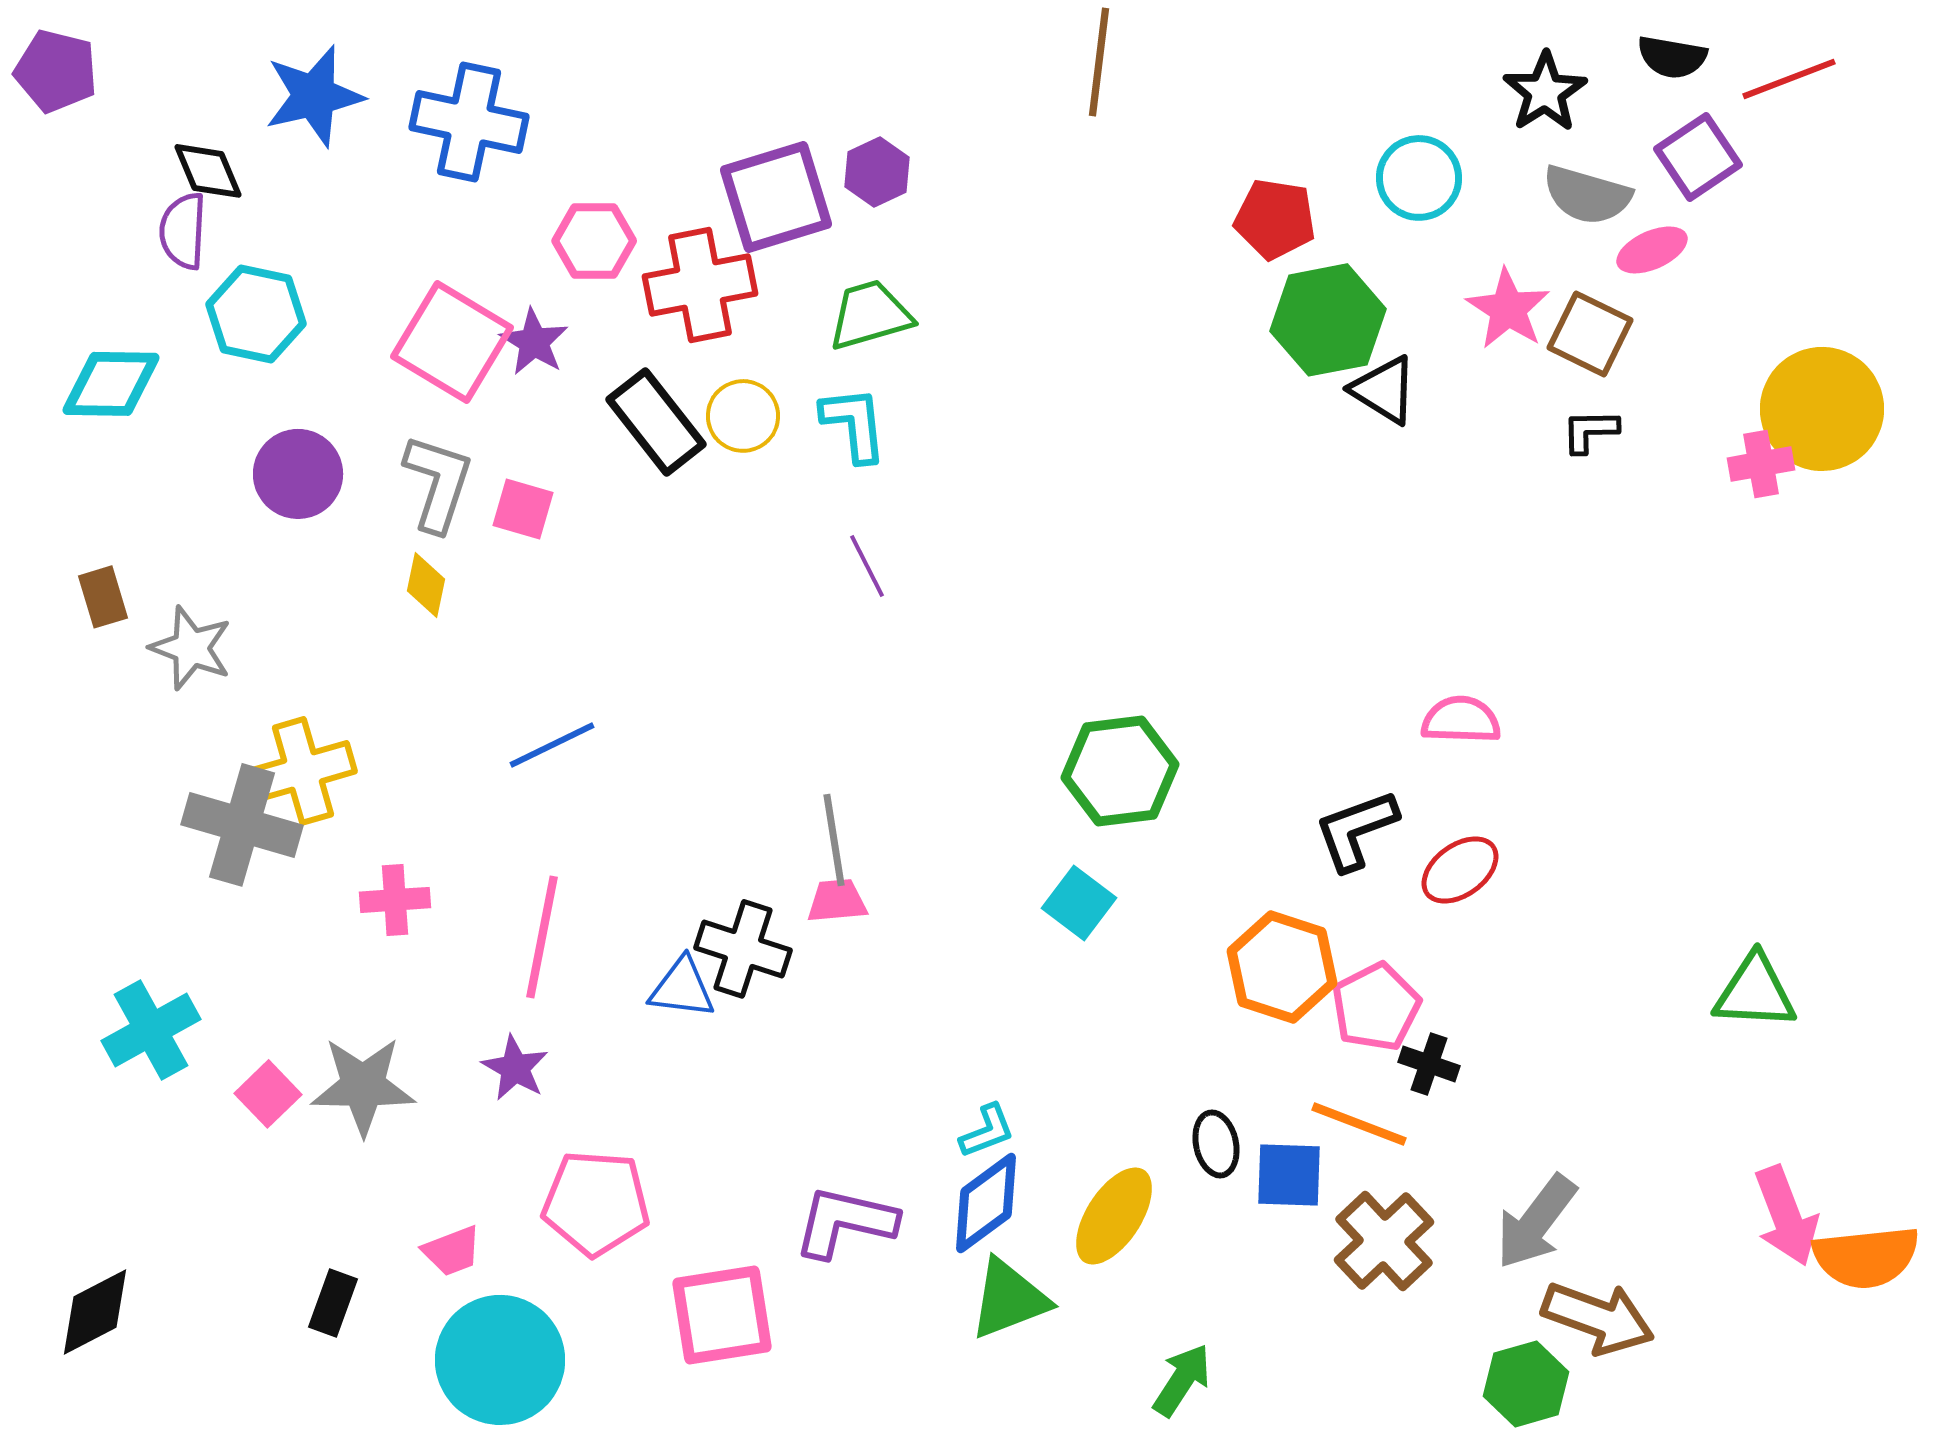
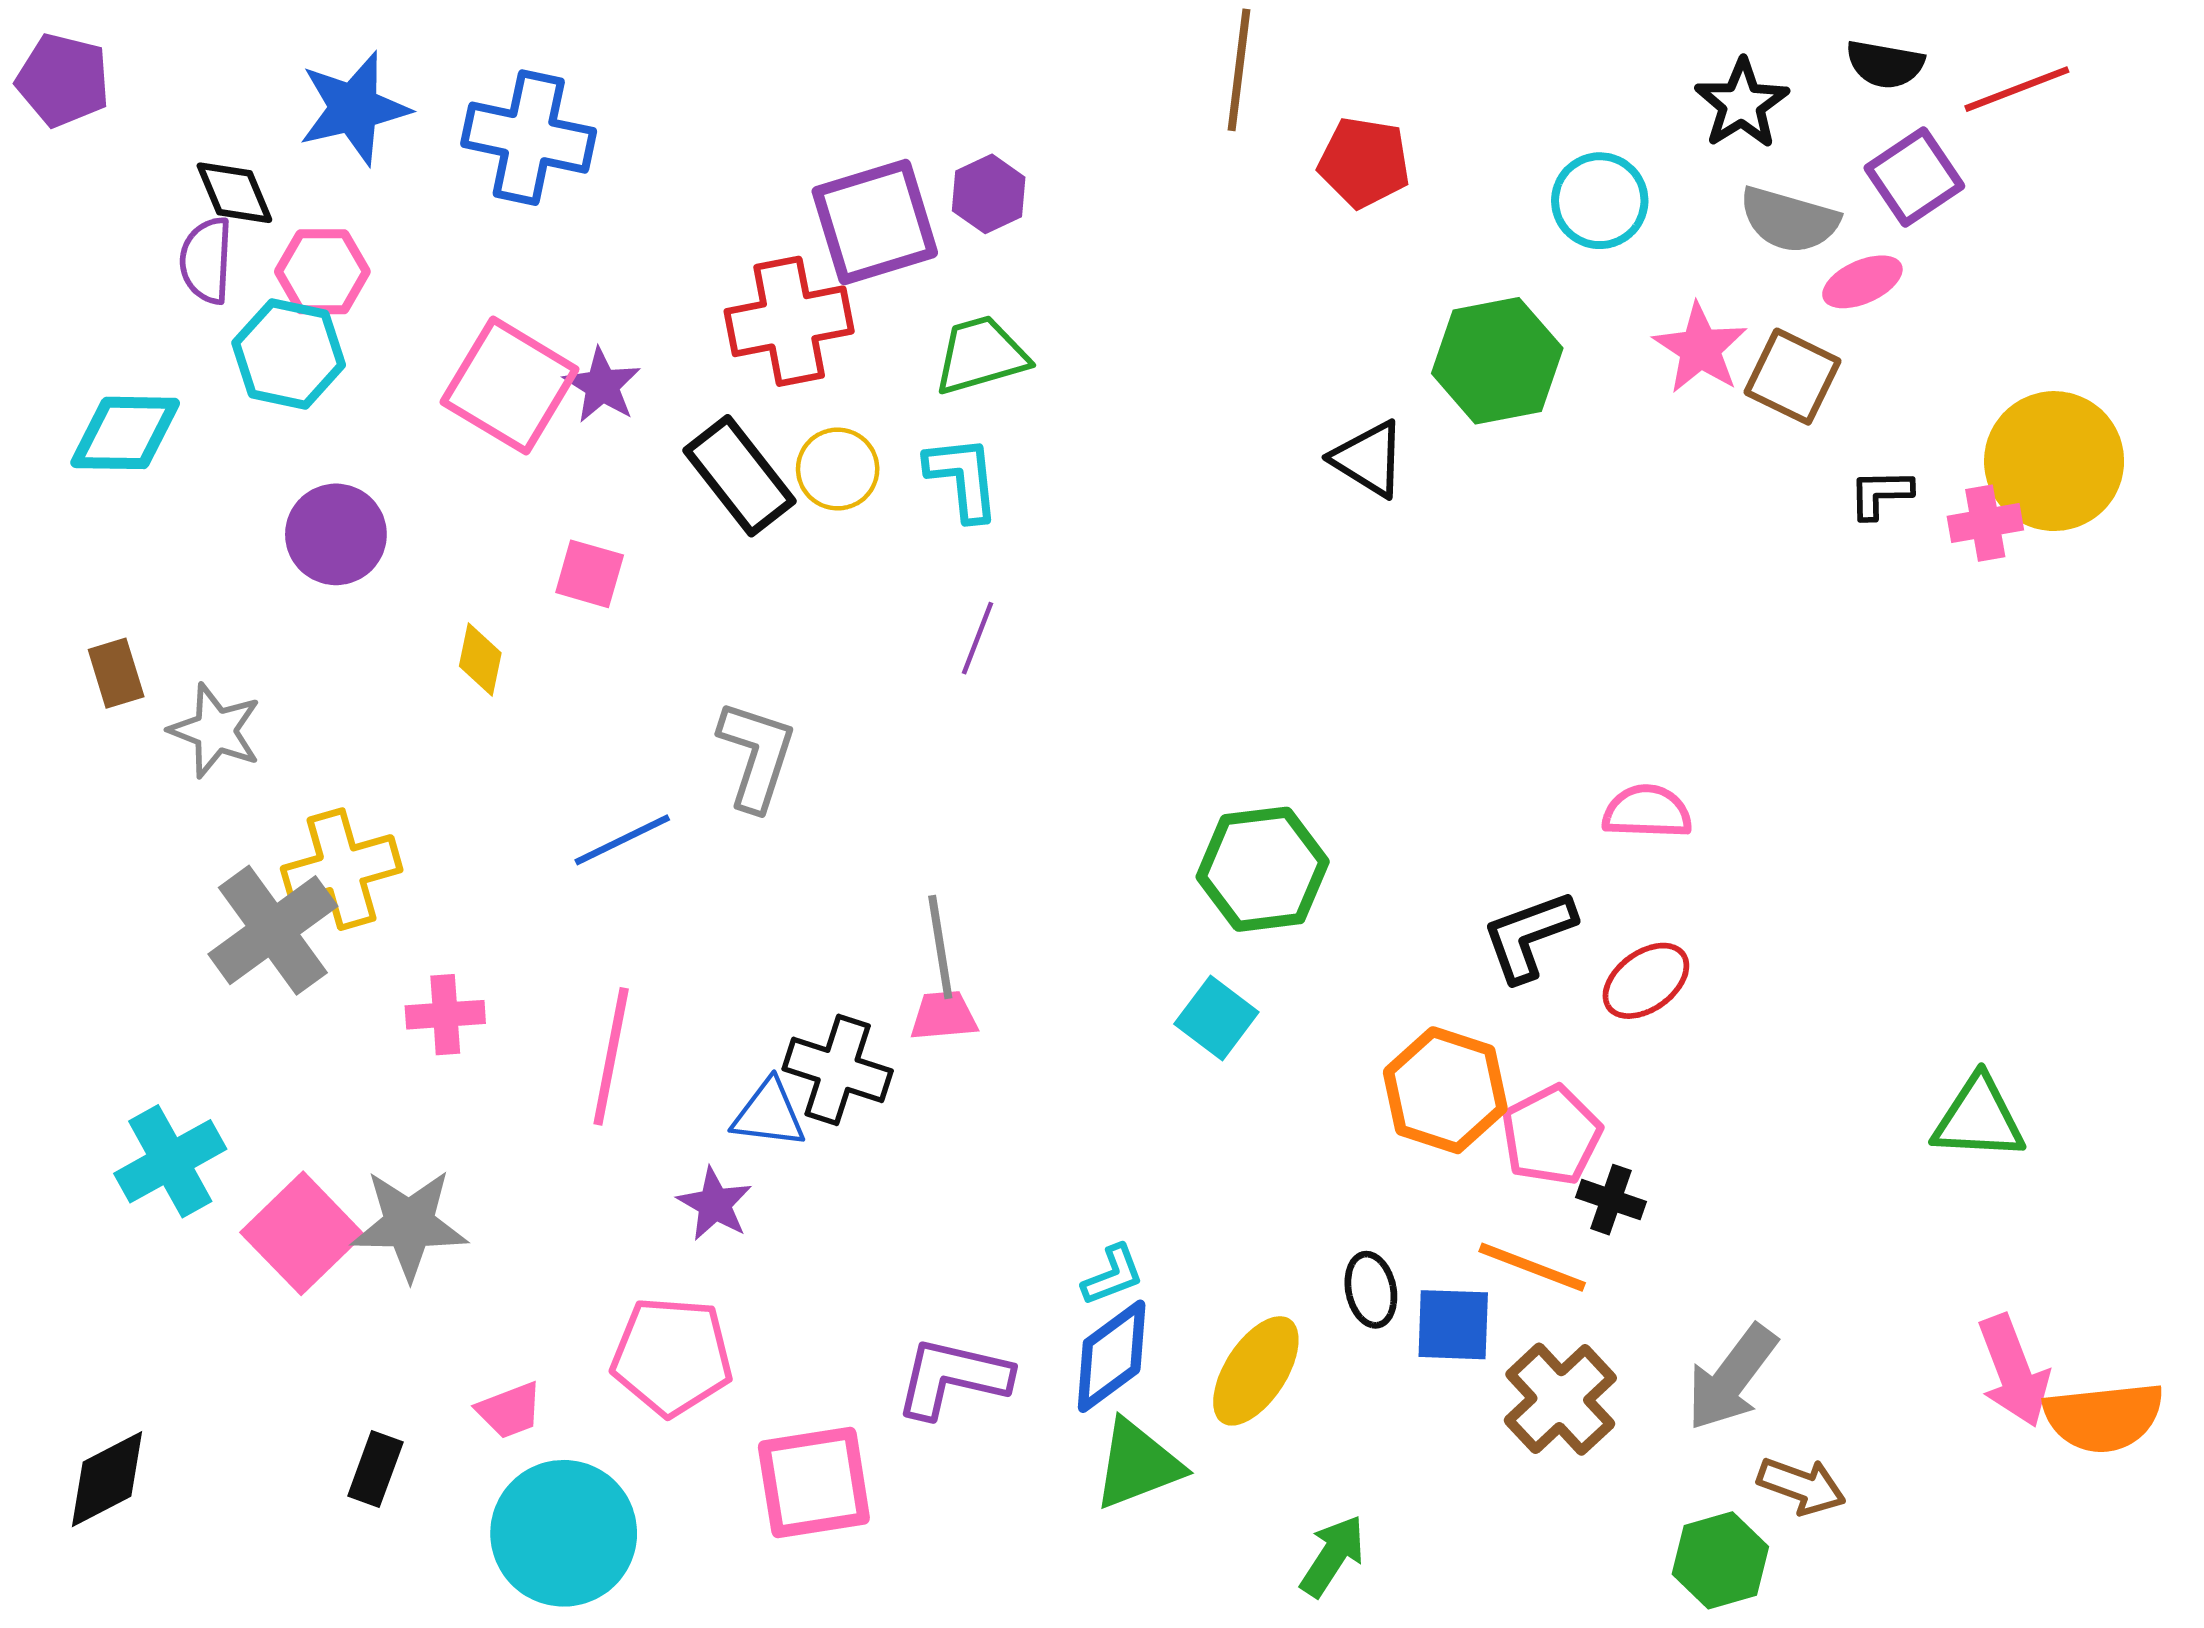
red pentagon: (1275, 219) -> (1364, 162), moved
pink hexagon: (594, 241) -> (322, 272), moved
black triangle: (1384, 390) -> (1369, 459), moved
black L-shape: (1590, 431) -> (1880, 494), moved
gray L-shape: (438, 483) -> (756, 755), moved
purple line: (867, 566) -> (977, 638), turned 48
gray cross: (242, 825) -> (273, 930), turned 38
purple star: (515, 1068) -> (715, 1204), moved
pink square: (268, 1094) -> (302, 1233), size x1.6
brown arrow: (1598, 1318) -> (1802, 1486), size x0.7

